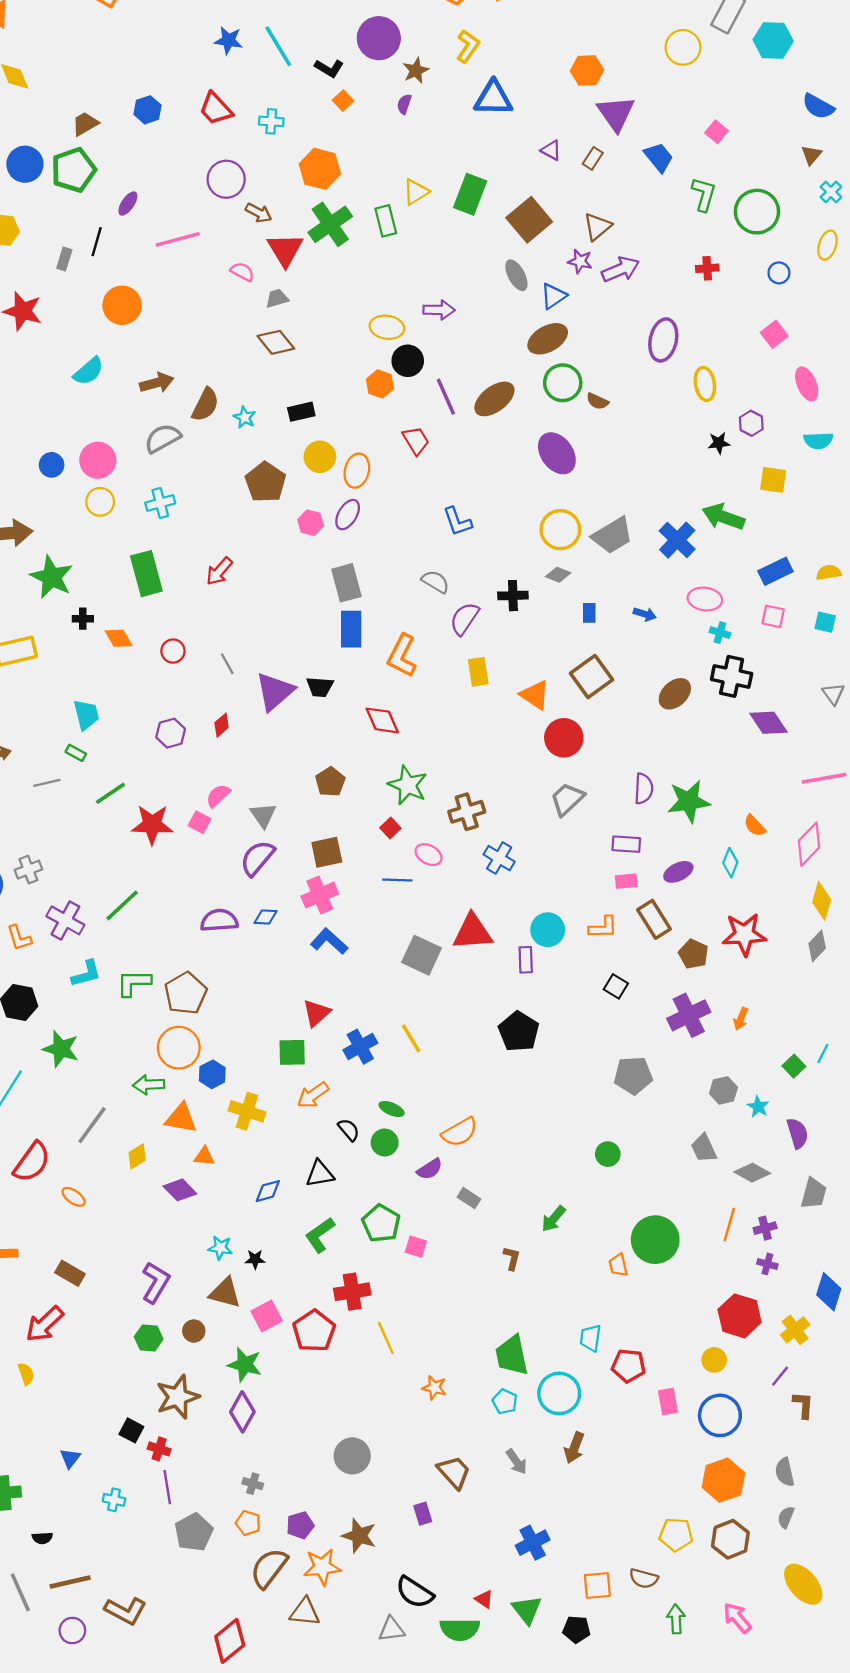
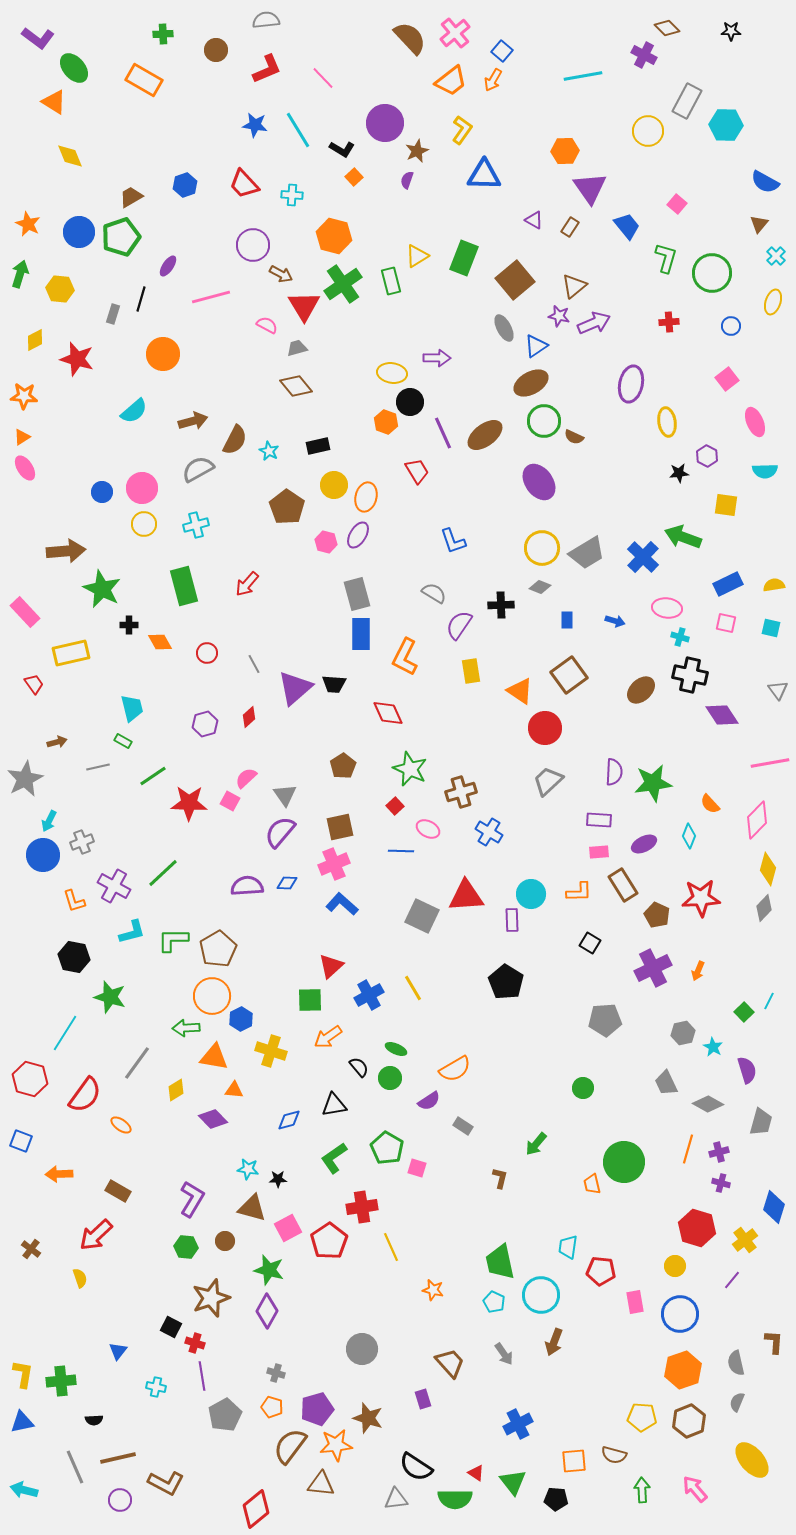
brown L-shape: (803, 1405) -> (774, 1342), moved
purple pentagon: (300, 1525) -> (317, 1409), size x1.4

